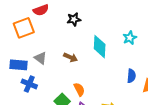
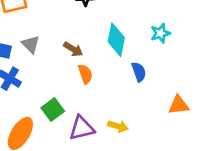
blue semicircle: (131, 76) -> (139, 72), moved, turned -32
orange semicircle: (79, 89) -> (85, 74), moved

